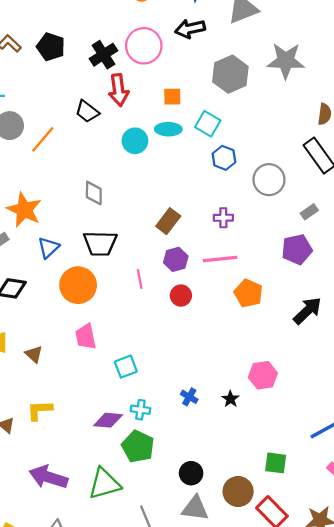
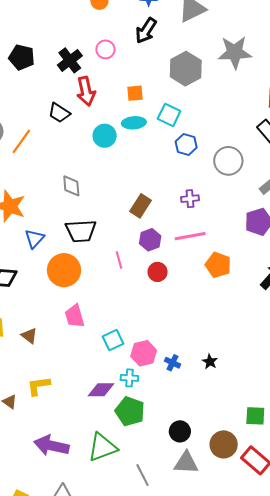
black arrow: (190, 29) -> (146, 31), turned -40
pink circle: (144, 46) -> (105, 49), size x0.6
pink hexagon: (263, 375) -> (144, 353), moved

